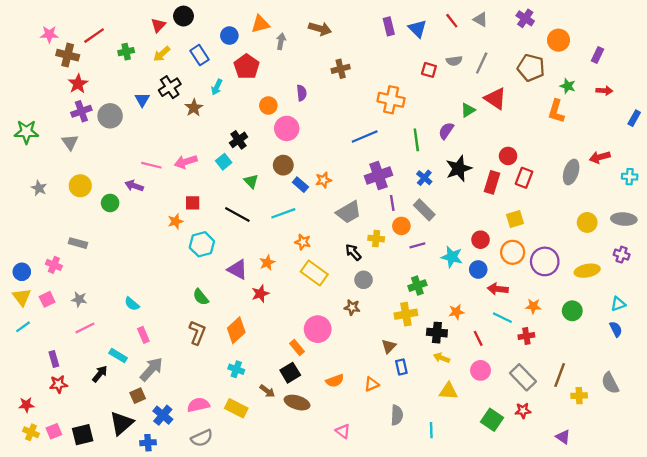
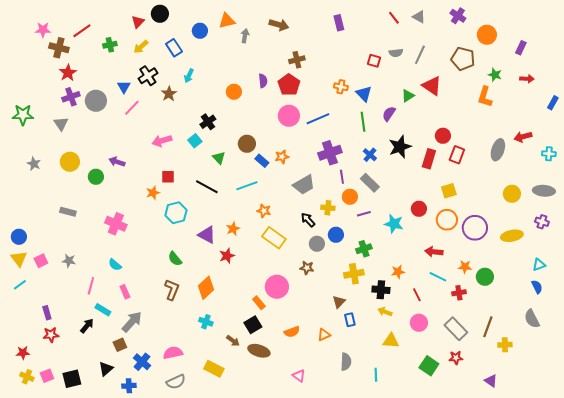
blue triangle: (417, 29) -> (364, 94), moved
red pentagon: (247, 67) -> (289, 85), moved
orange cross: (391, 100) -> (341, 87), size x0.6
pink circle: (287, 128) -> (289, 116), moved
pink line: (151, 165) -> (132, 108), moved, turned -60
pink cross: (54, 265) -> (116, 224), moved, size x1.5
blue circle: (478, 269) -> (336, 235), moved
green circle: (572, 311) -> (485, 277), moved
pink line: (85, 328) -> (91, 286), moved, turned -48
gray semicircle: (610, 383) -> (532, 319), moved
yellow rectangle: (236, 408) -> (214, 369), moved
black triangle: (122, 423) -> (106, 369), size x0.7

